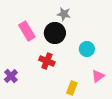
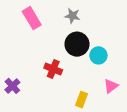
pink rectangle: (27, 31) -> (32, 18), moved
black circle: (55, 33) -> (77, 44), moved

